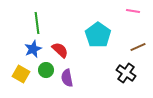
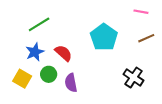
green line: (37, 23) -> (39, 24), turned 65
brown line: (138, 47) -> (146, 38), moved

